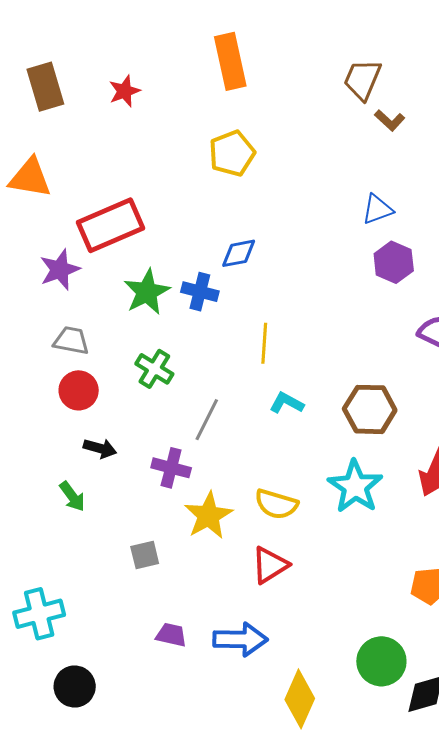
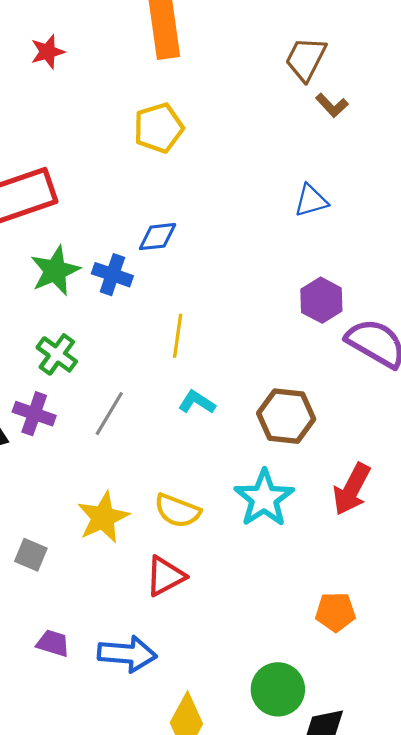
purple hexagon: (394, 262) -> (321, 300), moved
purple cross: (171, 468) -> (34, 414), moved
gray square: (145, 555) -> (31, 555), turned 32

